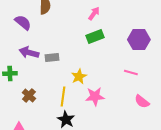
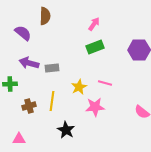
pink line: (131, 73) -> (105, 83), moved
brown cross: (29, 96) -> (29, 106), turned 32
yellow line: (63, 97) -> (52, 101), moved

